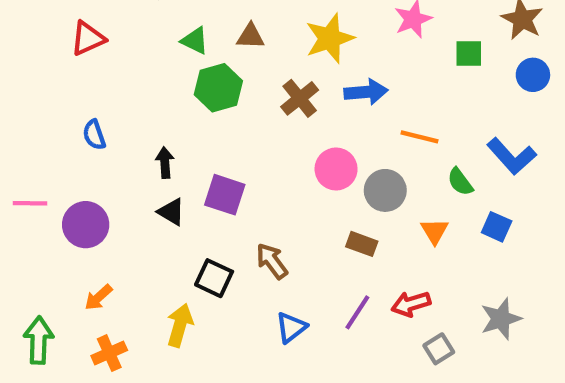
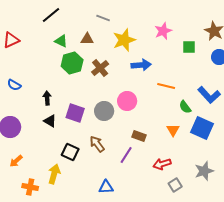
brown cross: (300, 98) -> (100, 68), moved
blue semicircle: (94, 135) -> (14, 85), turned -40
gray circle: (385, 190) -> (104, 111), moved
blue square: (497, 227) -> (202, 128), size x1.6
purple line: (357, 312) -> (126, 155), moved
blue triangle: (291, 327) -> (106, 187), moved, turned 35
orange cross: (109, 353) -> (30, 187), moved, turned 35

